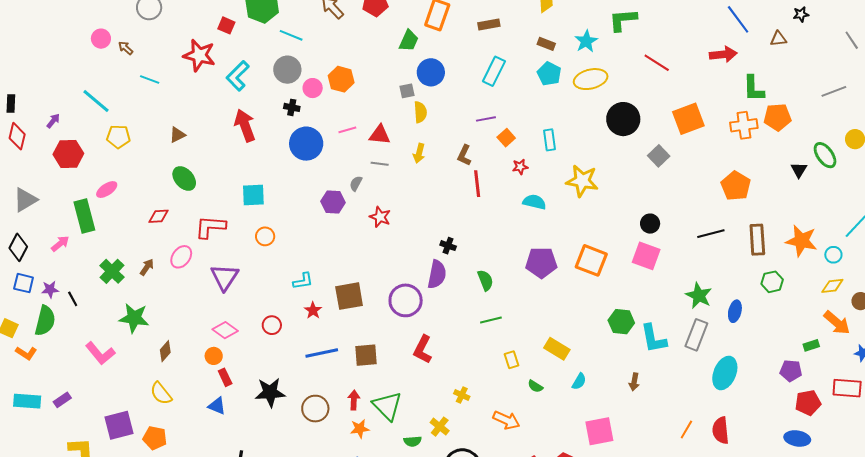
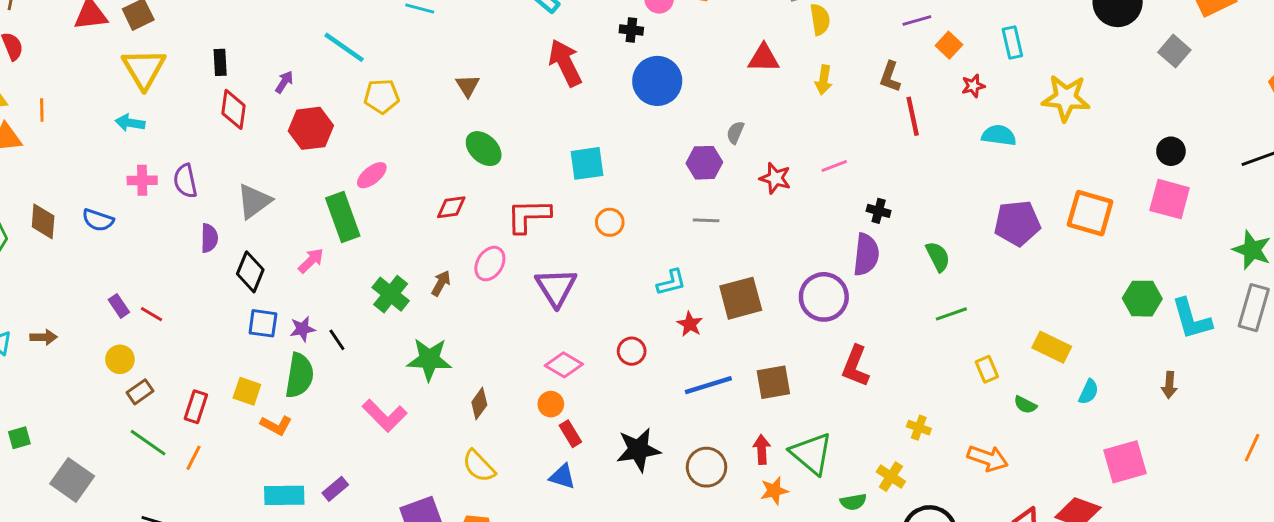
pink line: (347, 130) -> (834, 166), moved
brown triangle: (177, 135) -> (468, 86), turned -30
gray line: (380, 164) -> (706, 220), moved

